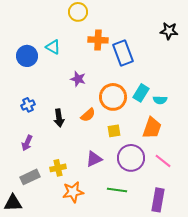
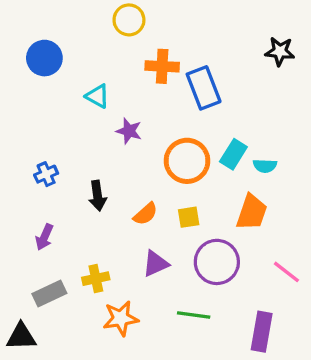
cyan triangle: (53, 47) -> (97, 96), moved
blue circle: (27, 56) -> (44, 58), moved
orange semicircle: (88, 115) -> (146, 214), moved
pink line: (163, 161) -> (286, 272), moved

